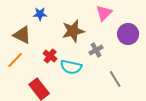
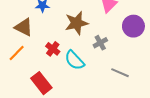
cyan semicircle: (71, 67) -> (74, 60), turned 35
gray line: (115, 79) -> (120, 73), turned -36

